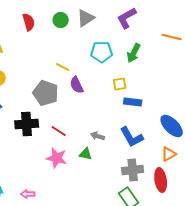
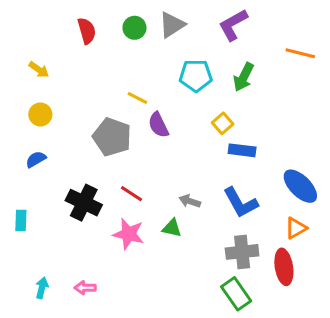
yellow square: (120, 84) -> (223, 123), turned -32
black cross: (27, 124) -> (84, 203), moved, turned 30

